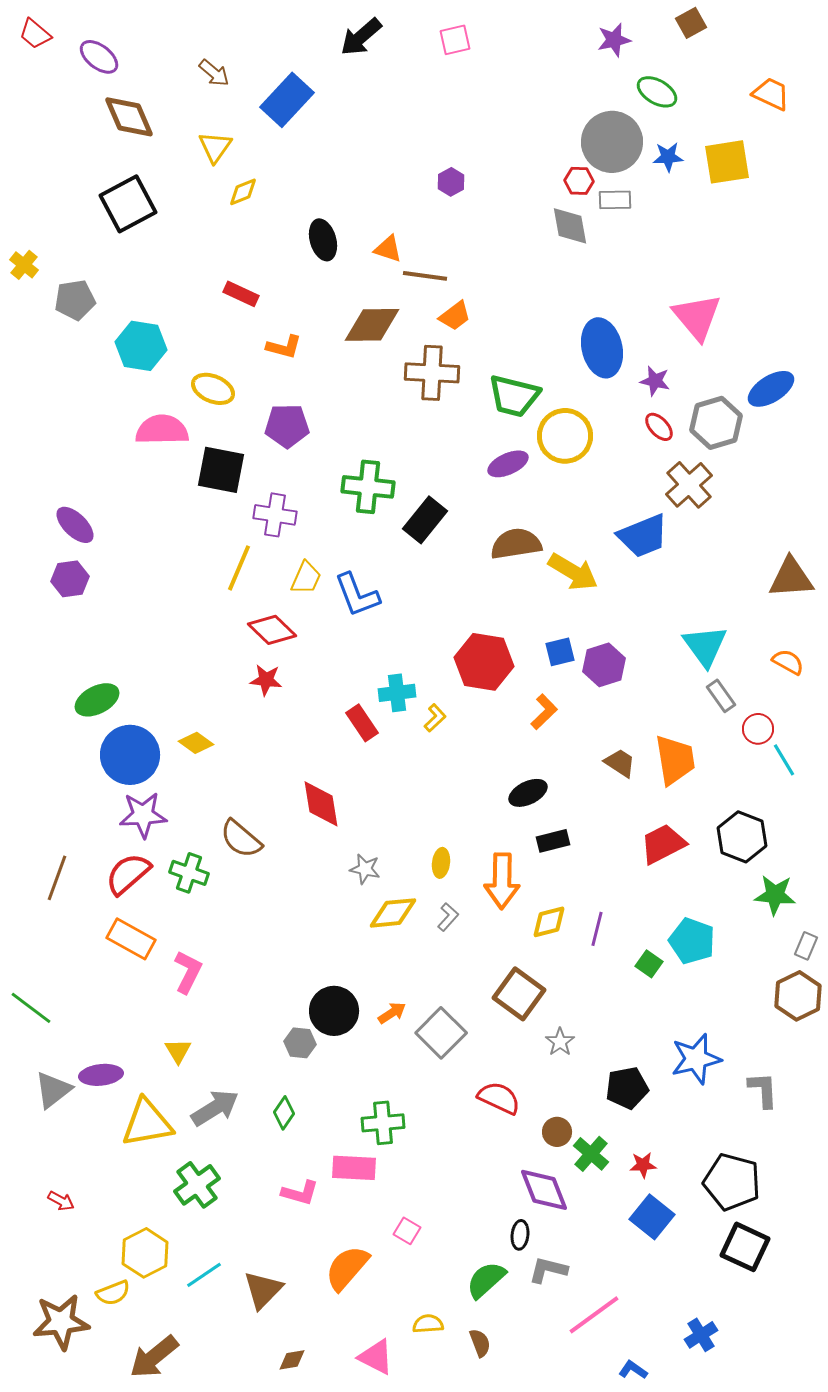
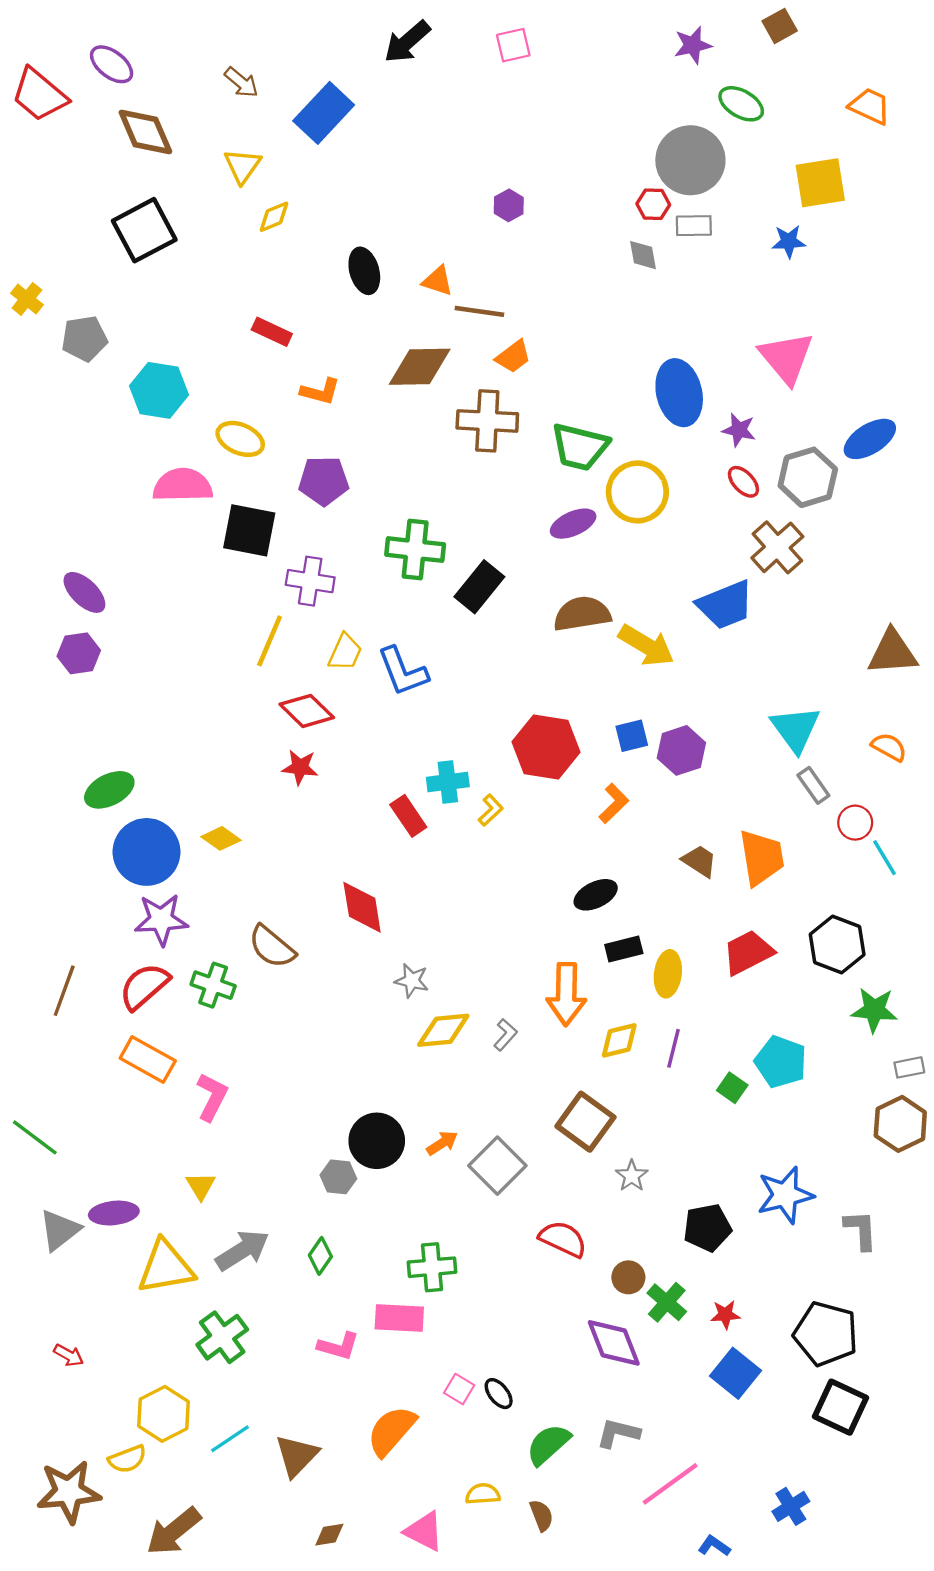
red trapezoid: (35, 34) -> (39, 95), moved, size x1.6
blue star: (668, 157) -> (789, 241), moved
gray diamond: (570, 226) -> (643, 255), size x0.7
yellow ellipse: (441, 863) -> (668, 974), moved, size x1.4
gray rectangle: (806, 946) -> (909, 1067), turned 56
black ellipse: (520, 1235) -> (499, 1394), moved, turned -44

